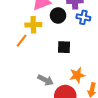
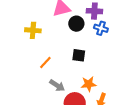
yellow cross: (33, 25) -> (33, 30), moved
orange line: (22, 41) -> (45, 62), moved

